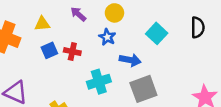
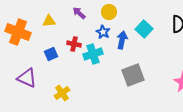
blue square: (49, 50) -> (51, 54), moved
blue arrow: (130, 60) -> (122, 40), moved, turned -90
cyan cross: (99, 82) -> (93, 54), moved

